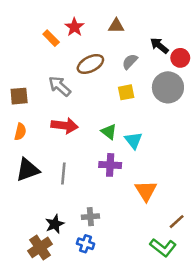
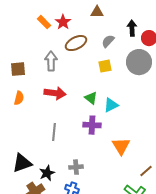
red star: (74, 27) -> (63, 22), moved
black arrow: (159, 46) -> (132, 28), turned 49
gray arrow: (60, 86) -> (51, 61), turned 48
cyan triangle: (134, 140) -> (111, 105), turned 42
black triangle: (28, 170) -> (22, 163), moved

